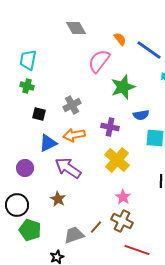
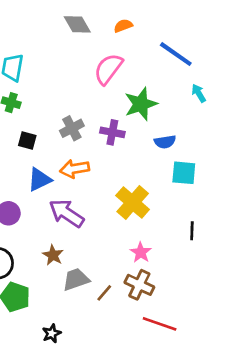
orange semicircle: (120, 39) -> (123, 26), moved, turned -72
purple cross: (110, 127) -> (112, 132), moved
gray trapezoid: (74, 235) -> (76, 279), moved

